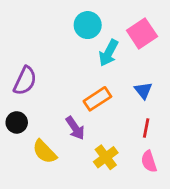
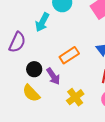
cyan arrow: (109, 53) -> (42, 22), moved
black circle: (17, 122) -> (34, 69), moved

